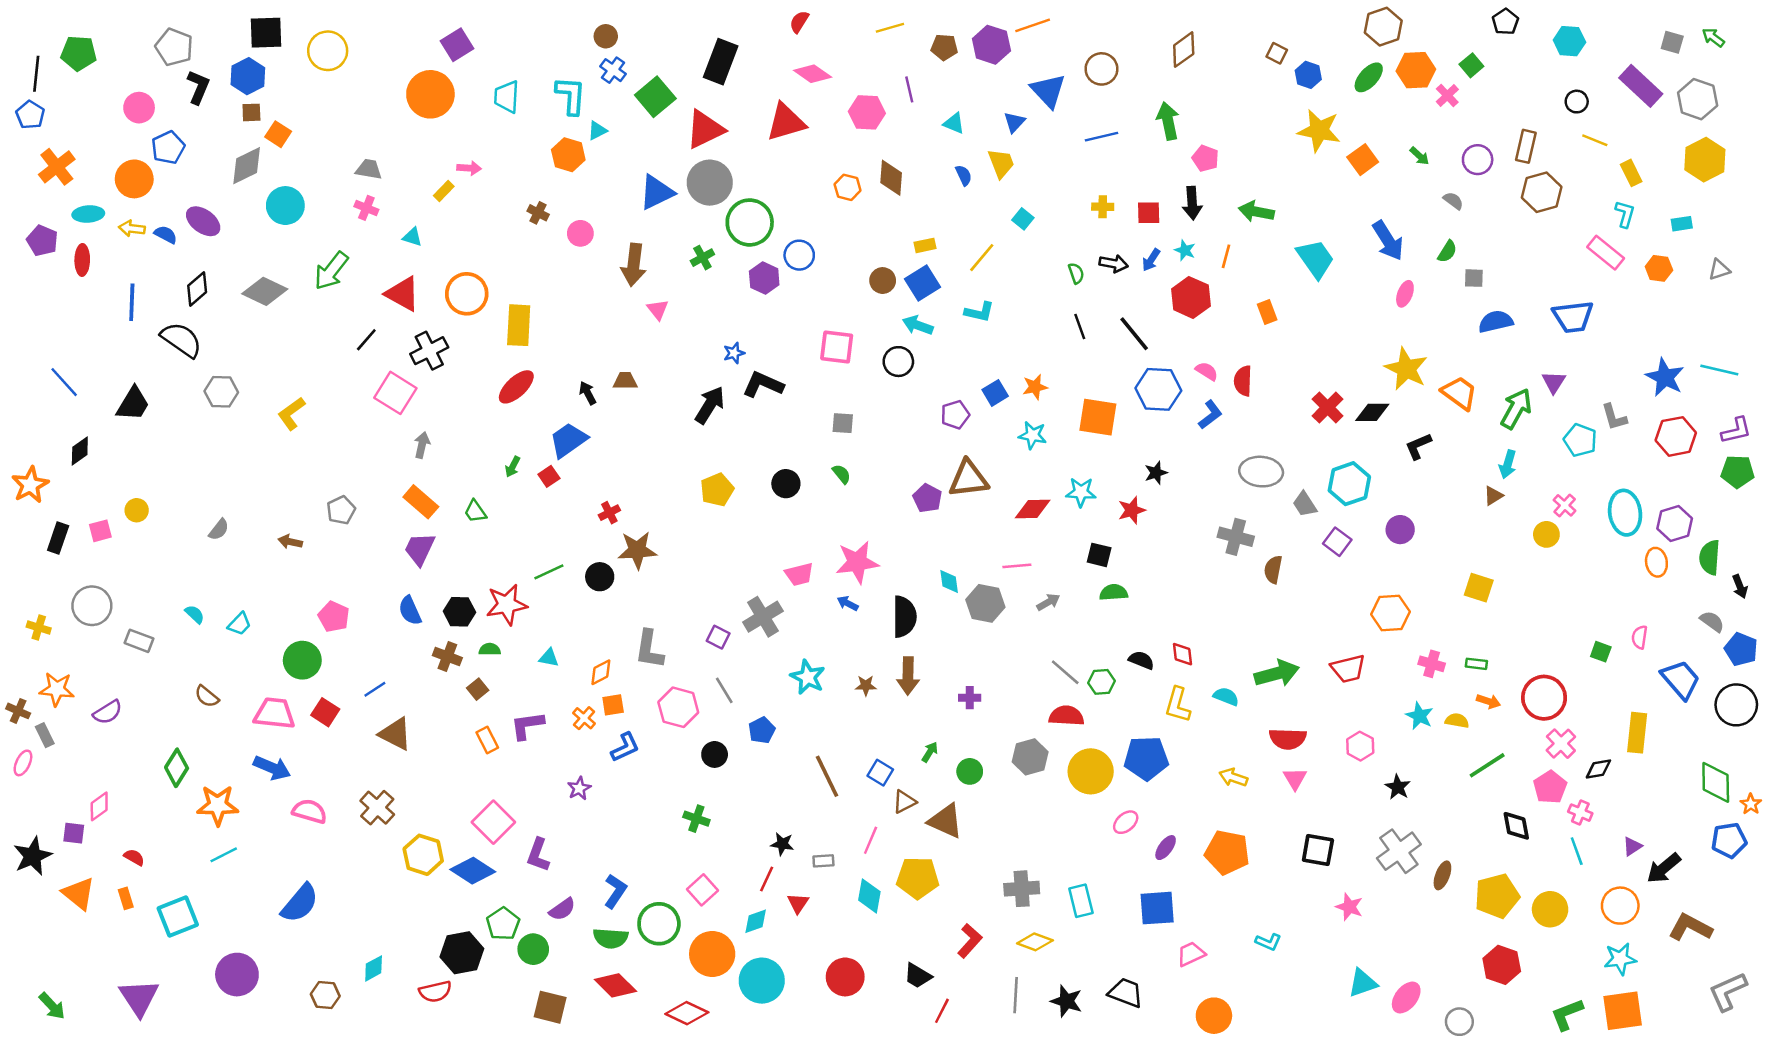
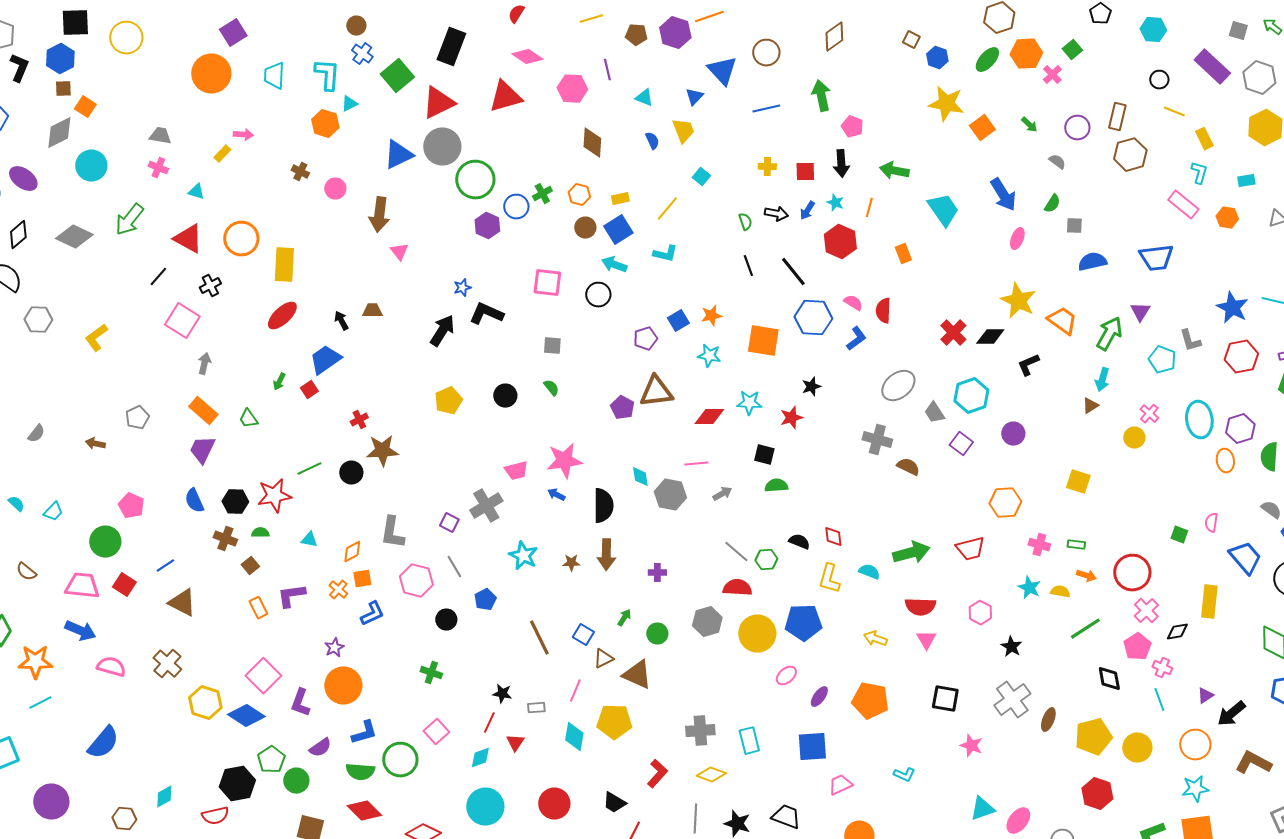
orange hexagon: (848, 187) -> (579, 195), moved
green cross: (702, 258) -> (542, 194), moved
black cross: (429, 351) -> (210, 286), size x0.7
gray ellipse: (1261, 472) -> (898, 386), turned -44
brown semicircle: (1273, 569) -> (908, 467), turned 105
blue L-shape: (615, 891) -> (364, 733), turned 40
orange circle: (712, 954) -> (343, 686), moved

